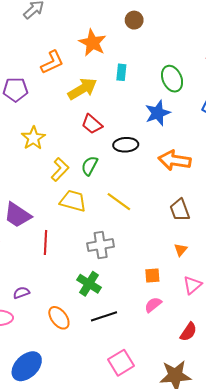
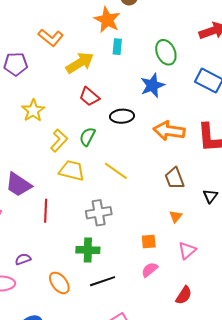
orange star: (93, 43) -> (107, 20), moved
orange L-shape: (52, 62) -> (51, 38), turned 65
green cross: (89, 284) -> (88, 250), turned -30

